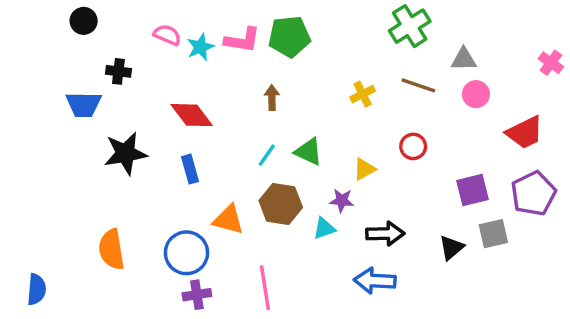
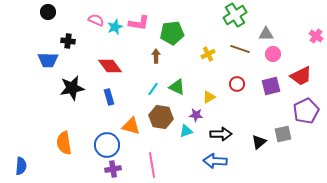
green pentagon: (289, 37) -> (172, 33), moved
purple square: (472, 190) -> (271, 86), moved

